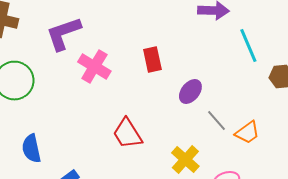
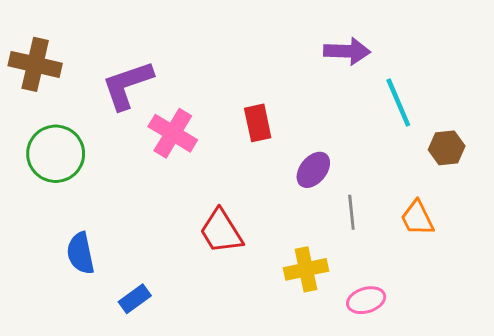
gray line: (216, 120) -> (351, 212), turned 35
orange trapezoid: (247, 132) -> (417, 218), moved, turned 100
yellow cross: (185, 160) -> (306, 269), turned 36

